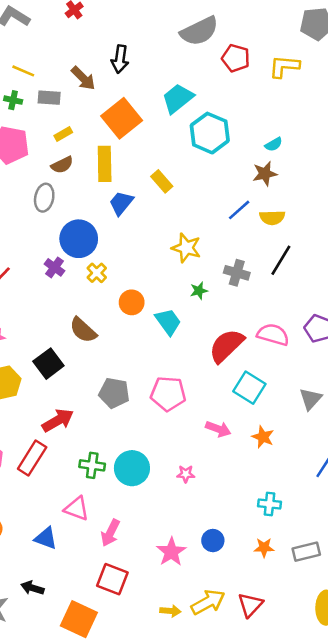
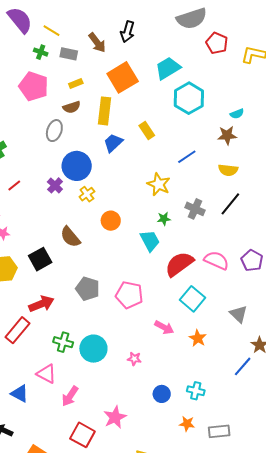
blue line: (239, 210) -> (187, 157), moved
cyan trapezoid: (168, 322) -> (150, 241), moved
gray triangle: (311, 399) -> (239, 314), turned -36
blue circle: (213, 541) -> (162, 394), moved
red square: (112, 579) -> (82, 435), moved

